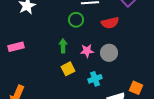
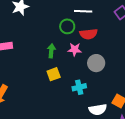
red semicircle: (110, 23) -> (89, 34), moved
pink star: (87, 51) -> (75, 49), moved

